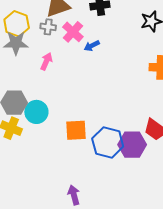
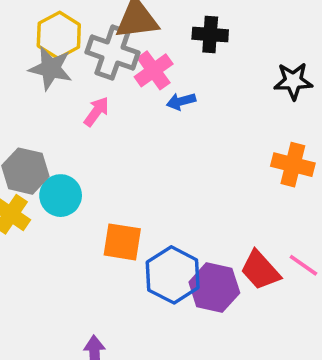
gray cross: (48, 27) -> (112, 52), size x1.8

